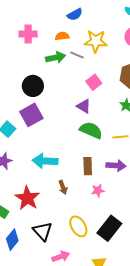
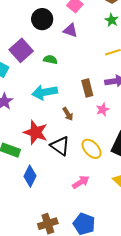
black circle: (33, 86) -> (42, 19), moved
green semicircle: (91, 130) -> (50, 60), moved, size x0.6
black triangle: (43, 231) -> (60, 146), moved

